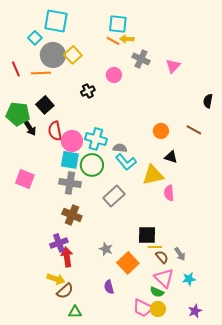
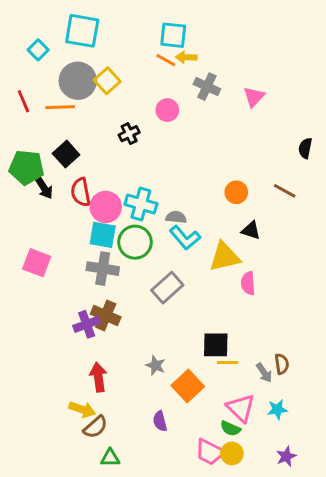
cyan square: (35, 38) -> (38, 50), moved
purple cross: (59, 243) -> (87, 324), moved
brown semicircle: (162, 257) -> (282, 364), moved, turned 32

